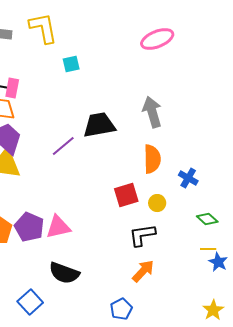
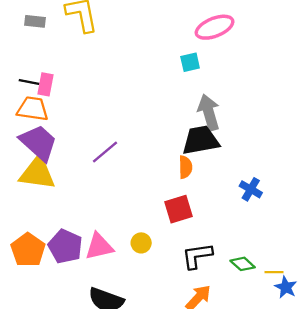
cyan square: (71, 64) -> (190, 62), moved
black trapezoid: (99, 125) -> (201, 140), moved
orange semicircle: (152, 159) -> (185, 167), moved, size x0.7
yellow circle: (157, 203) -> (141, 243), moved
green diamond: (207, 219) -> (243, 264), moved

